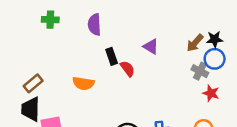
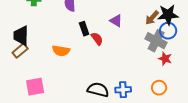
black star: (215, 39) -> (168, 15), size x1.5
gray cross: (200, 71) -> (156, 41), size x1.5
black trapezoid: (31, 109) -> (21, 36), moved

